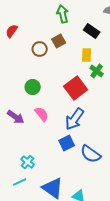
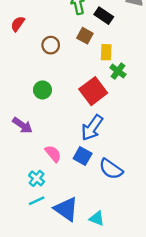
black rectangle: (92, 31) -> (104, 16), moved
brown square: (59, 41) -> (85, 36), moved, turned -32
pink semicircle: (42, 114) -> (53, 154), moved
blue square: (67, 143) -> (83, 156), turned -35
cyan line: (20, 182) -> (37, 201), moved

